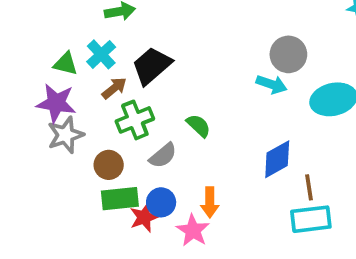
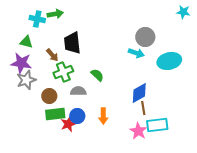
cyan cross: (101, 54) -> (37, 19), moved, turned -35
black trapezoid: (152, 66) -> (72, 43), turned -55
brown arrow: (114, 88) -> (52, 55), turned 88
gray semicircle: (163, 156) -> (78, 91), turned -140
brown line: (309, 187) -> (143, 108), moved
pink star: (193, 230) -> (138, 131), moved

